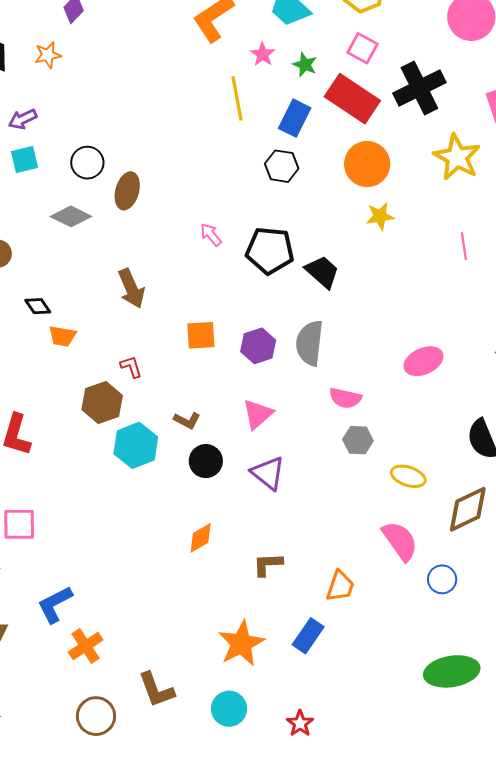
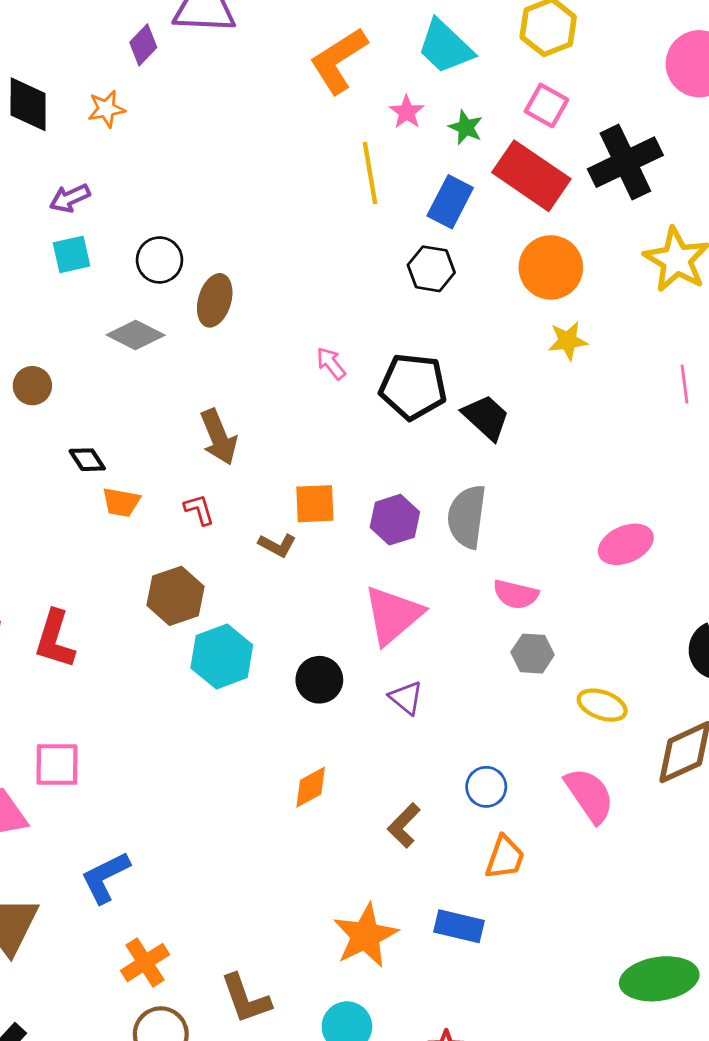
red L-shape: (131, 367) -> (199, 510), moved
pink triangle: (258, 414) -> (393, 615), size x1.4
brown L-shape: (187, 420) -> (277, 545), moved
purple triangle: (268, 473) -> (406, 698), size x0.7
brown L-shape: (268, 564) -> (404, 825), turned -44
blue circle: (442, 579) -> (486, 787), moved
blue rectangle: (308, 636) -> (459, 926), turned 68
orange cross: (86, 646) -> (145, 963), moved

